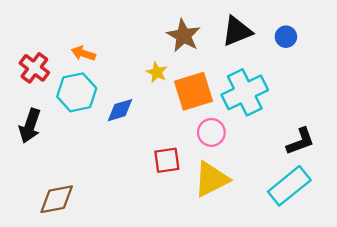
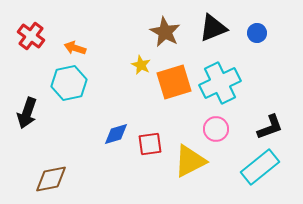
red cross: (34, 68) -> (31, 36), moved
blue diamond: (120, 110) -> (116, 134), moved
pink circle: (211, 132) -> (216, 129), moved

